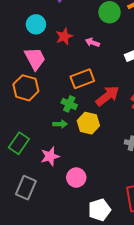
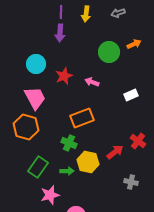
red arrow: (107, 96) -> (115, 152), moved, size x0.7
green arrow: (60, 124) -> (67, 171), moved
green rectangle: (19, 143) -> (38, 167), moved

